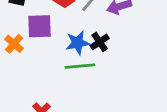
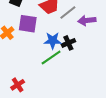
green line: (80, 66) -> (51, 58), turned -40

